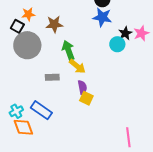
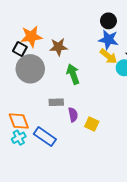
orange star: (28, 14) -> (31, 36), size x1.5
yellow arrow: (77, 66) -> (108, 56), moved
purple semicircle: (82, 87) -> (73, 115), moved
orange diamond: (23, 127) -> (19, 121), moved

